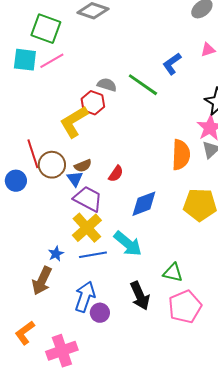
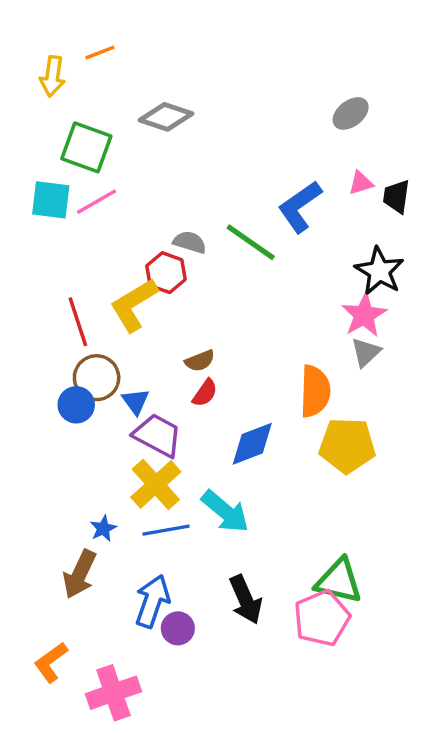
blue L-shape: (172, 64) -> (300, 207), size x1.4
red line: (33, 154) -> (78, 322), moved
orange semicircle: (181, 155) -> (315, 391), moved
brown semicircle: (83, 166) -> (200, 361), moved
blue circle: (16, 181) -> (76, 405), moved
green triangle: (173, 273) -> (339, 581), moved, size x1.4

